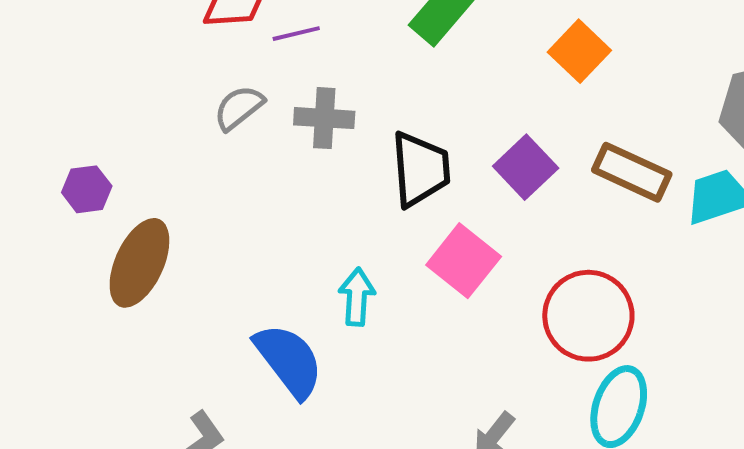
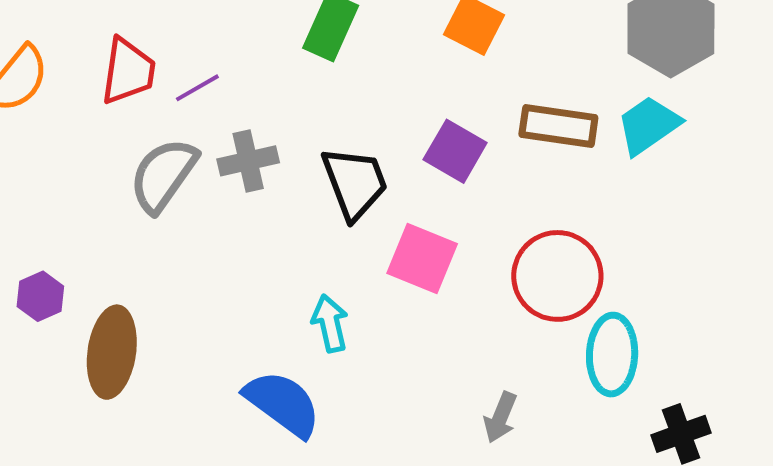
gray semicircle: (239, 108) -> (163, 175), size x1.5

